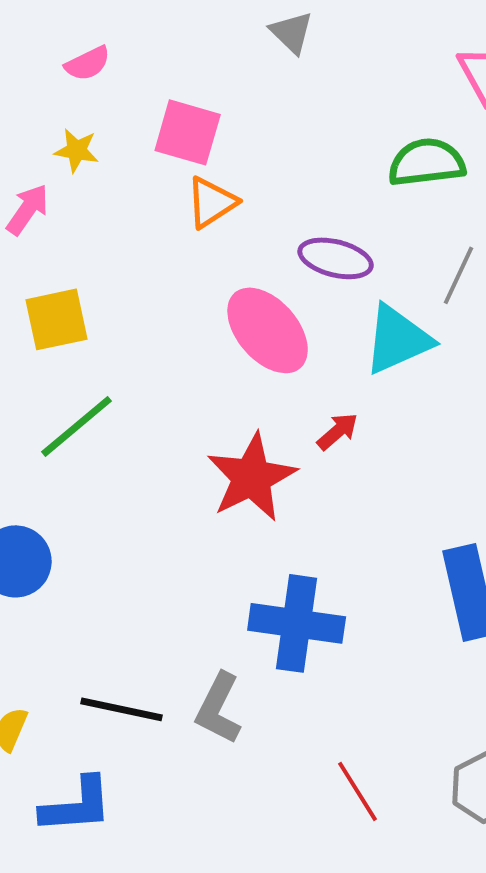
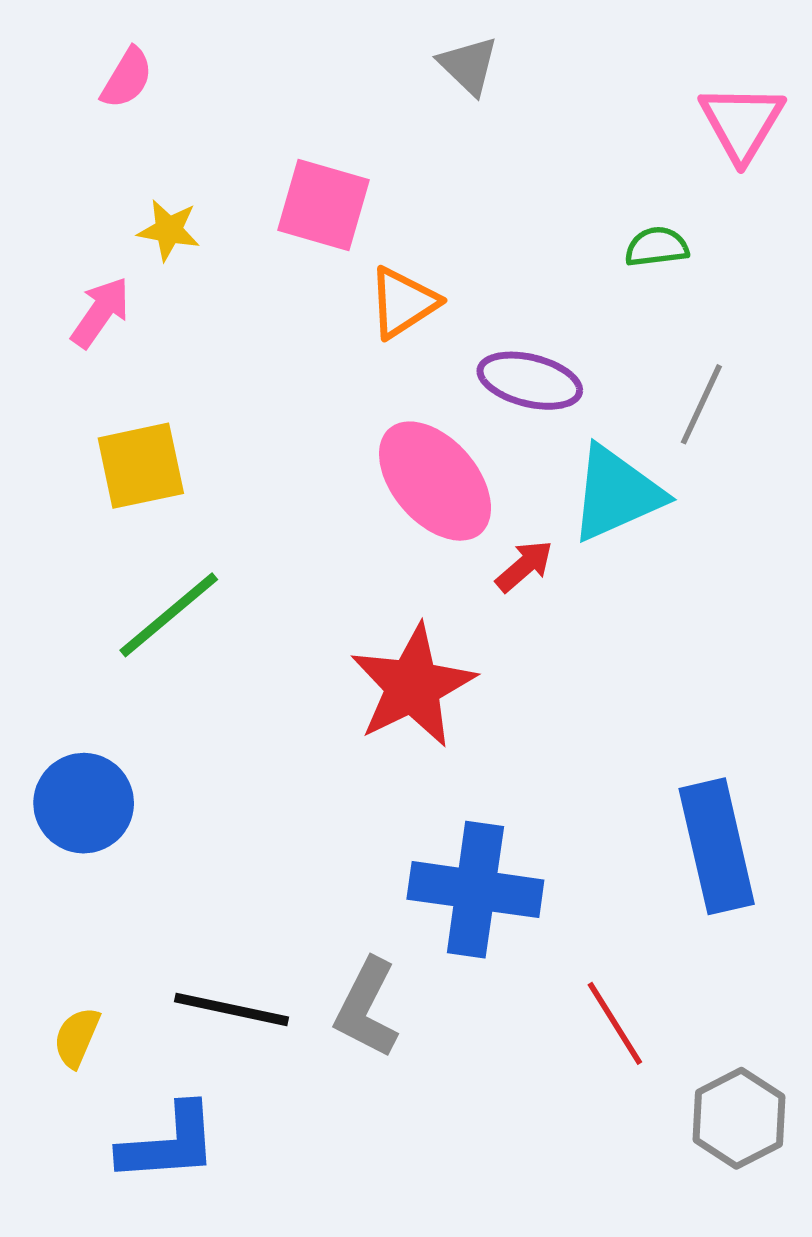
pink semicircle: (88, 63) -> (127, 78), moved, turned -33
green semicircle: (427, 162) -> (657, 247), size x0.6
orange triangle: (212, 202) -> (403, 303), moved
red arrow: (338, 431) -> (524, 566), moved
red line: (358, 791) -> (615, 1023), moved

